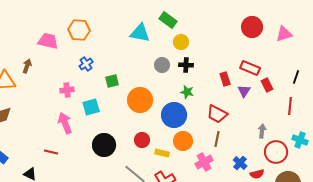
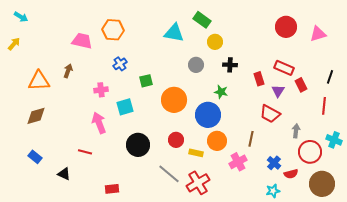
black cross: (186, 65) -> (230, 65), moved
brown arrow: (27, 66) -> (68, 71), moved
red trapezoid: (217, 114) -> (270, 114), moved

